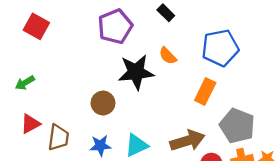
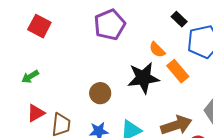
black rectangle: (166, 13) -> (179, 19), moved
black star: (136, 72) -> (143, 78), moved
orange rectangle: (205, 92) -> (178, 71), moved, turned -65

